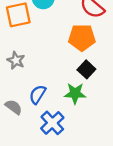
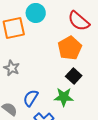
orange pentagon: (82, 38) -> (70, 48), turned -30

